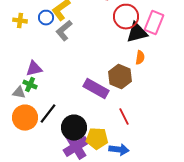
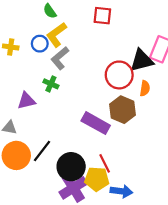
red circle: (126, 17) -> (119, 75), moved
green cross: (30, 85) -> (51, 84), moved
red line: (124, 117) -> (105, 163), moved

